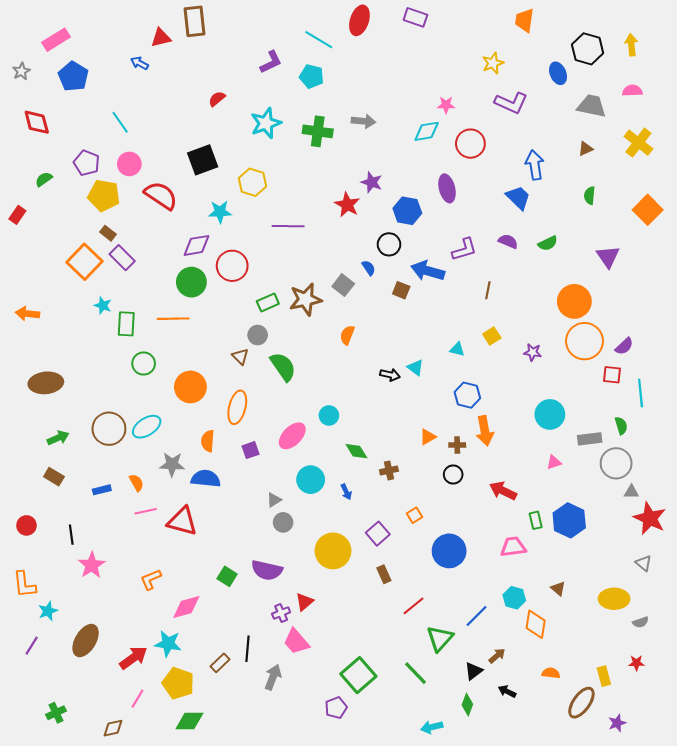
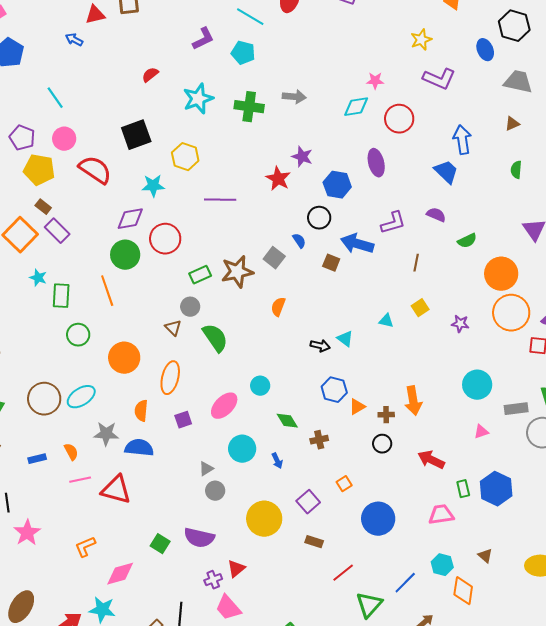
green semicircle: (548, 243) -> (467, 241), moved
orange line: (173, 319) -> (107, 291), turned 72
blue hexagon: (467, 395) -> (334, 390), moved
brown rectangle: (384, 574) -> (314, 542), turned -48

